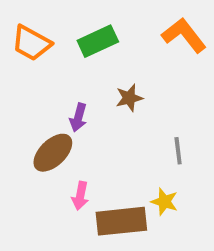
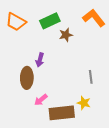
brown star: (129, 98) -> (66, 35), moved
brown ellipse: (53, 153) -> (27, 78), turned -45
pink arrow: (80, 196) -> (41, 100), turned 40

